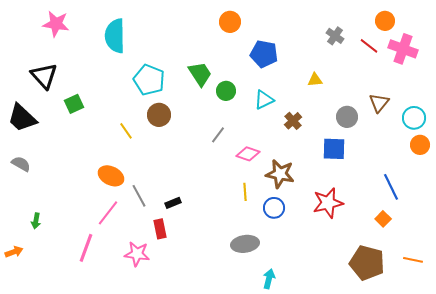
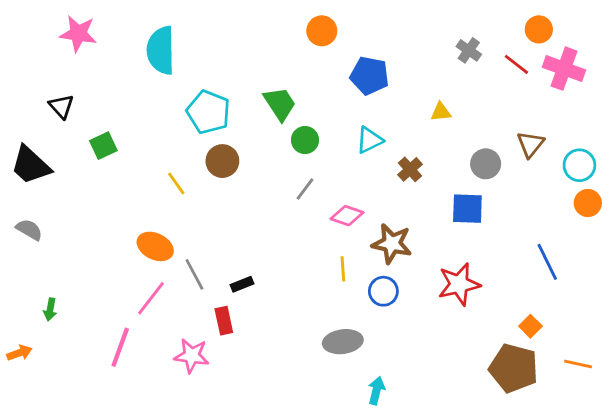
black triangle: (44, 76) -> (61, 106), size x0.7
green circle: (226, 91) -> (305, 140), moved
orange square: (383, 219) -> (530, 326), moved

